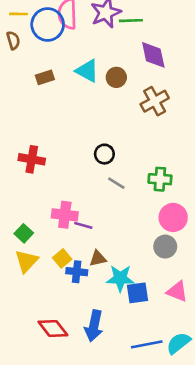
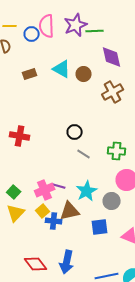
blue circle: (48, 24) -> (32, 34), size x0.6
pink cross: (65, 215) -> (45, 190), moved, turned -30
gray circle: (165, 247) -> (112, 201), moved
brown triangle: (98, 258) -> (70, 211), size x1.5
cyan star: (120, 278) -> (87, 191), moved, turned -30
blue square: (137, 293) -> (100, 227), moved

